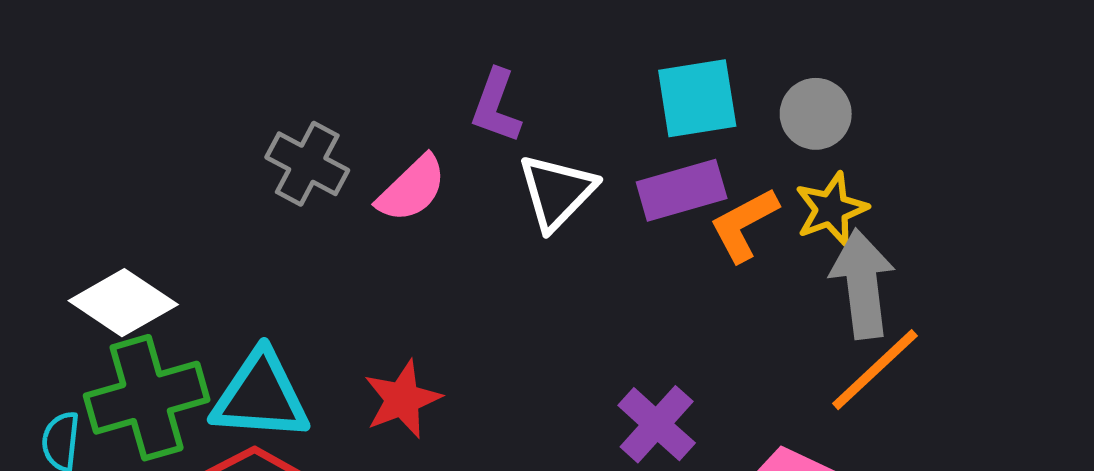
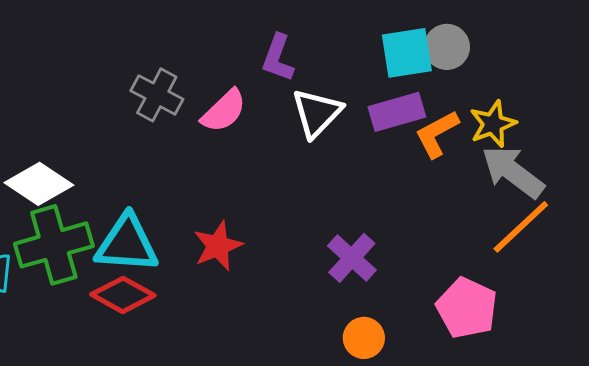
gray circle: (816, 114) -> (447, 47), moved
gray arrow: (862, 284) -> (513, 172), turned -46
purple cross: (657, 424) -> (352, 258), moved

